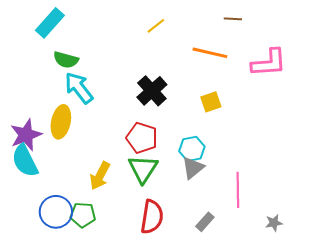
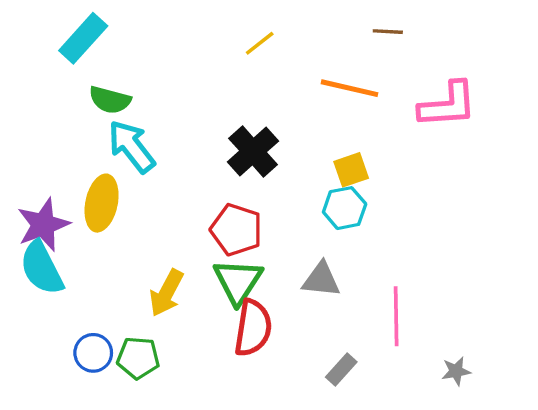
cyan hexagon: (192, 149) -> (345, 208), moved
gray triangle: (193, 168) -> (321, 280), turned 45
blue circle: (56, 212) -> (93, 353), size x0.7
red semicircle: (152, 217) -> (253, 328), moved

